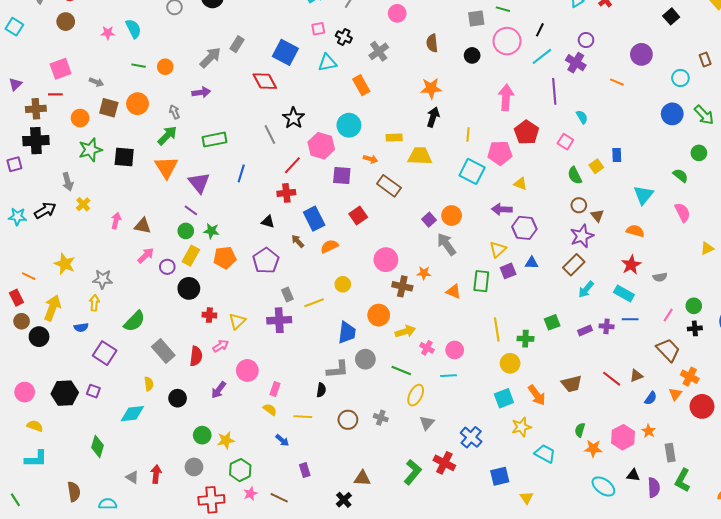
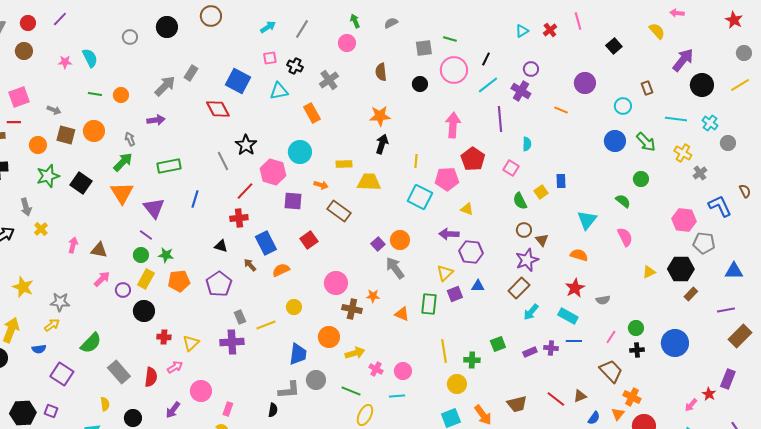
cyan semicircle: (582, 117) -> (527, 144), turned 32
black square: (124, 157) -> (81, 183), turned 30
yellow arrow: (94, 303) -> (52, 325), turned 49

